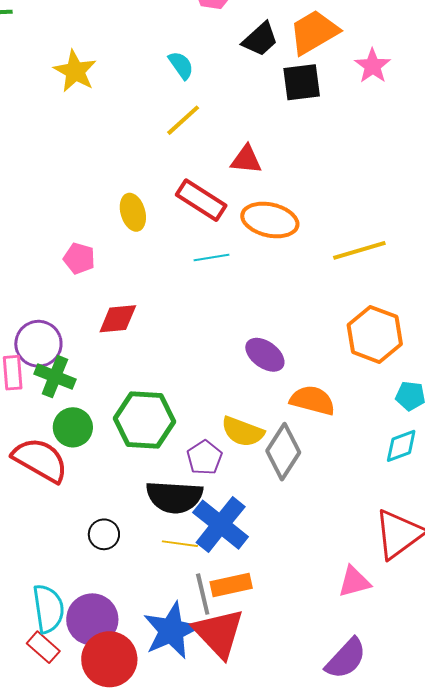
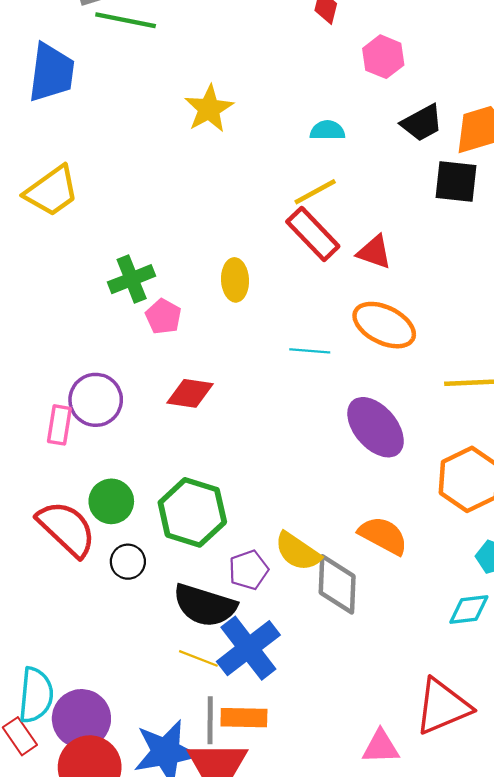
cyan semicircle: (181, 65) -> (327, 130), turned -68
red rectangle: (201, 200) -> (313, 234), moved
purple ellipse: (265, 355) -> (376, 427), moved, size x1.4
green cross: (55, 377) -> (132, 279), moved, turned 33
gray diamond: (283, 452) -> (337, 584), turned -44
black circle: (104, 534) -> (128, 562), moved

